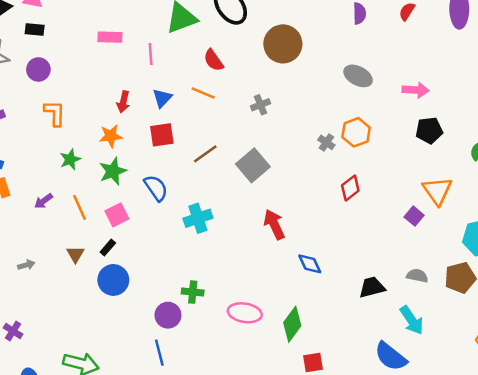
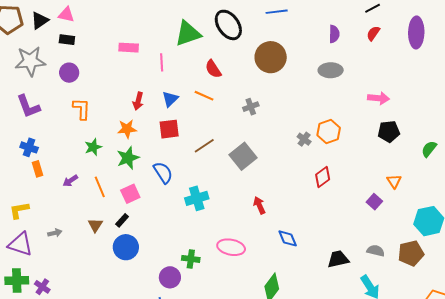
gray ellipse: (358, 76) -> (331, 70), moved, turned -30
orange triangle: (437, 191) -> (394, 181), size x0.6
red arrow: (274, 224) -> (259, 205), size x0.7
pink ellipse: (245, 313) -> (231, 247), moved

